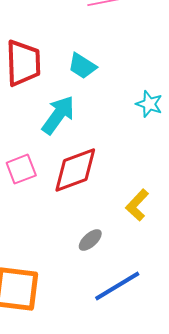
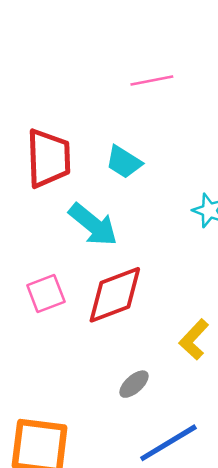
cyan arrow: (58, 115) -> (93, 225), turned 93

